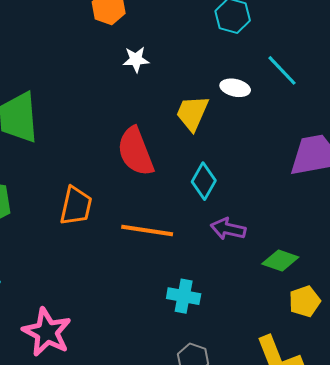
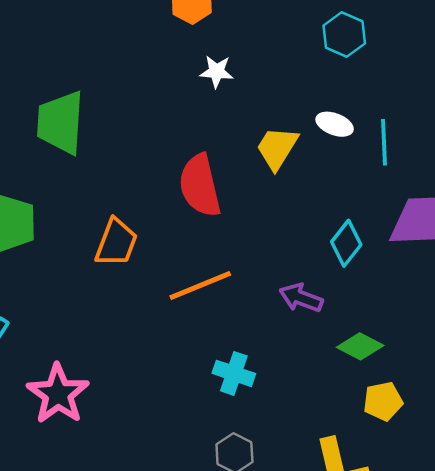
cyan line: (282, 70) -> (384, 142), moved, turned 33
cyan diamond: (204, 181) -> (346, 243), moved
orange line: (147, 230) -> (200, 285), turned -39

